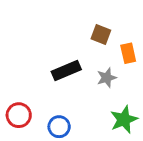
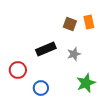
orange rectangle: (128, 53) -> (89, 22), moved
red circle: (19, 115) -> (18, 70), moved

